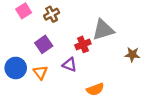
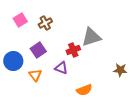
brown star: (132, 55) -> (120, 70), moved
blue circle: (16, 68) -> (13, 61), moved

